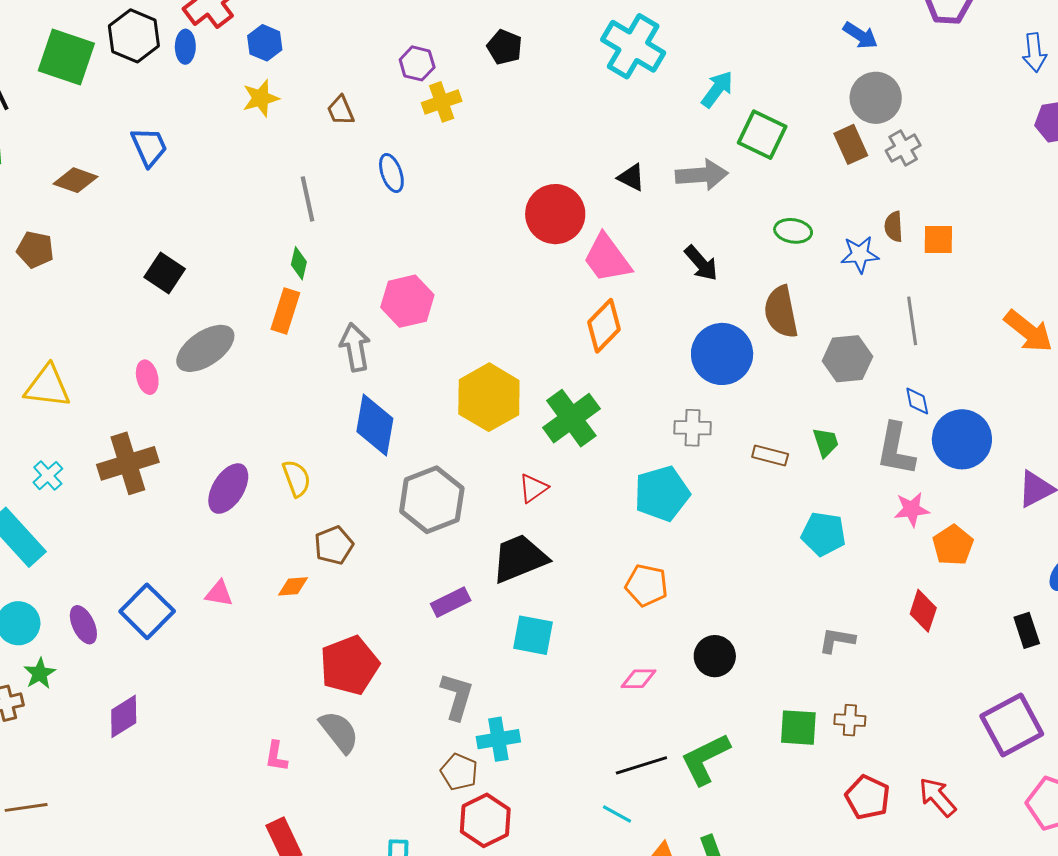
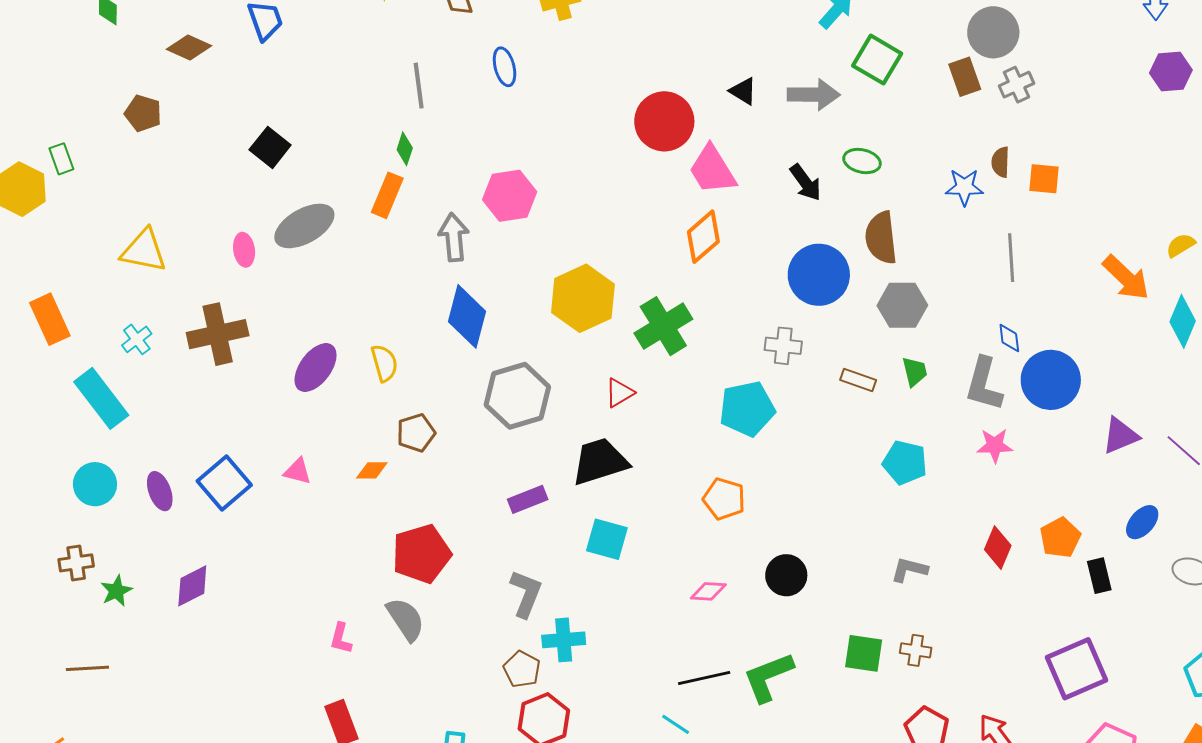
green ellipse: (793, 231) -> (862, 161), moved
gray hexagon: (847, 359) -> (902, 305), moved
orange pentagon: (953, 545) -> (1060, 538), moved
green star: (40, 673) -> (116, 591), moved

